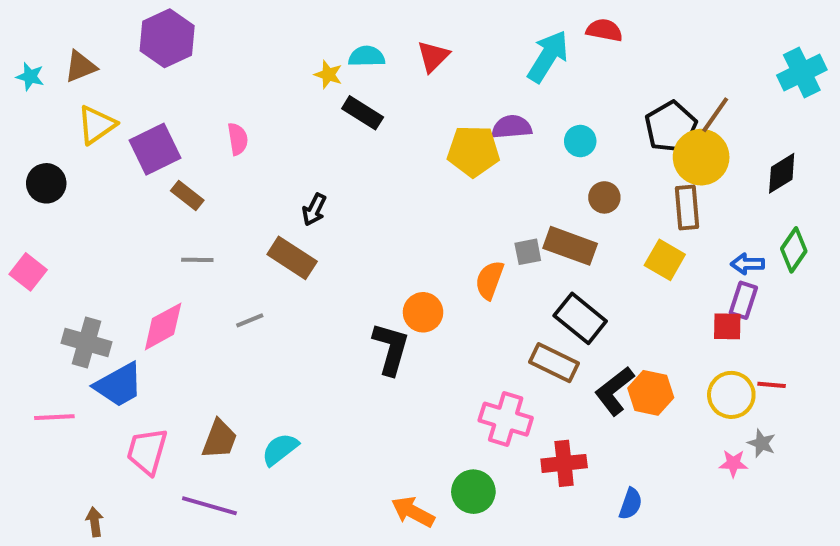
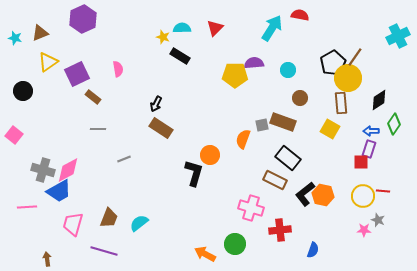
black diamond: (782, 173) -> (379, 100), moved
brown rectangle: (292, 258) -> (161, 128), moved
pink diamond: (163, 326) -> (68, 170), moved

